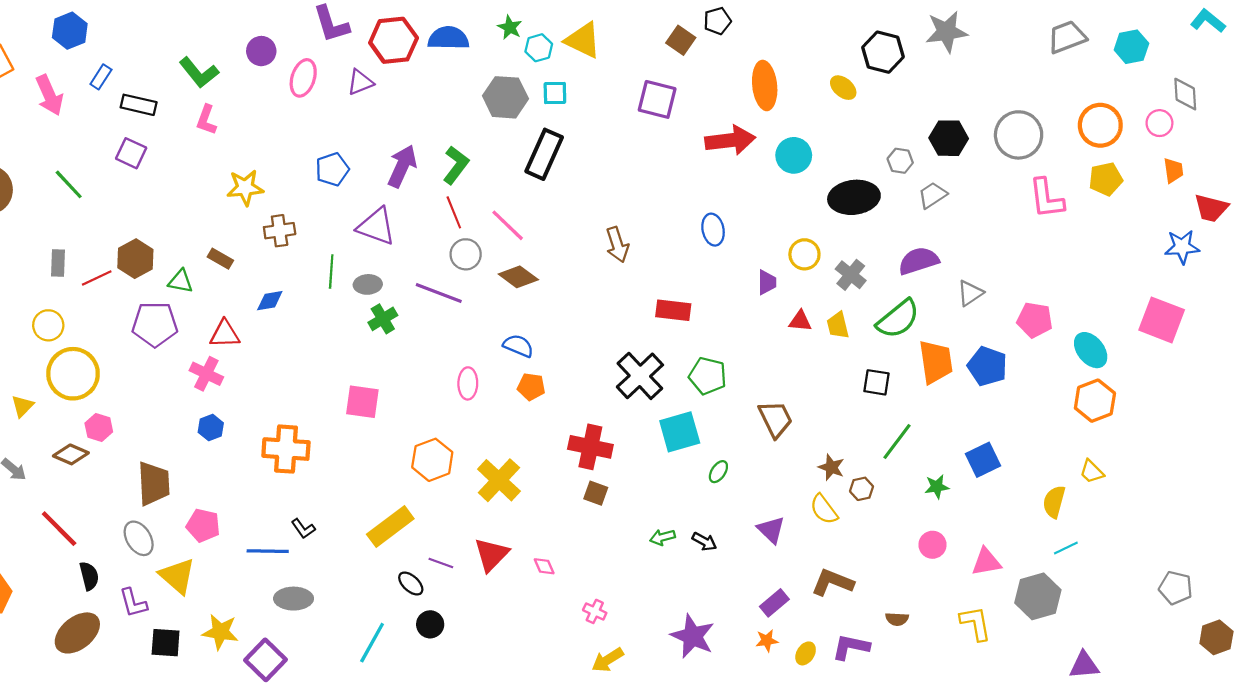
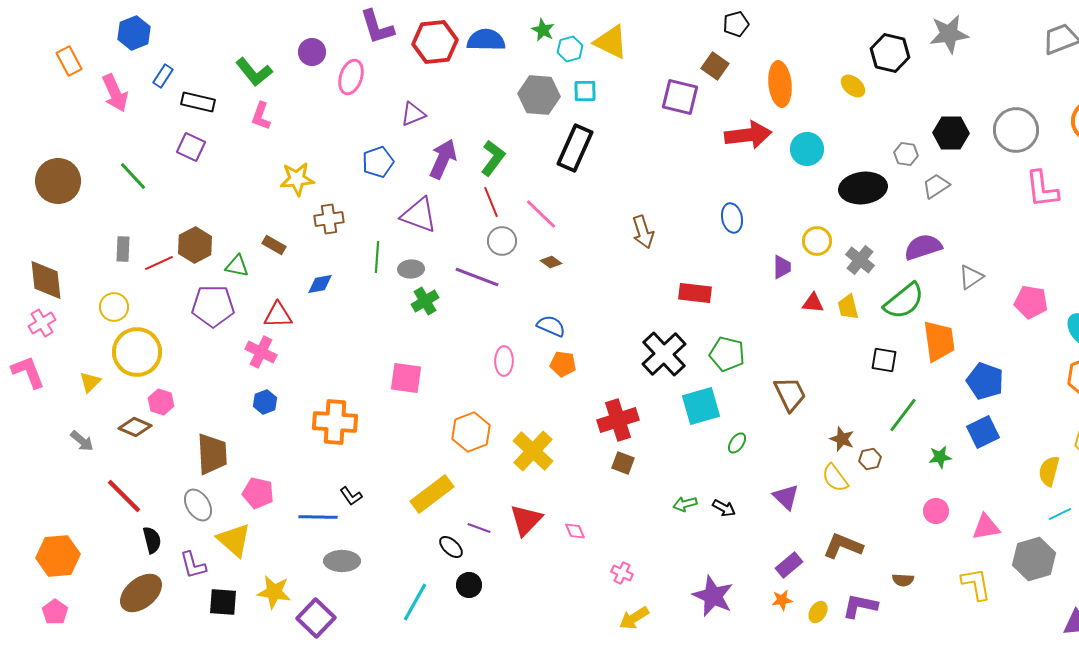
brown square: (681, 40) -> (715, 66), moved
purple triangle: (360, 82) -> (413, 114), moved
brown diamond: (518, 277) -> (551, 262), size x0.6
blue pentagon: (987, 366) -> (985, 381), moved
red cross: (590, 447) -> (618, 420), turned -30

